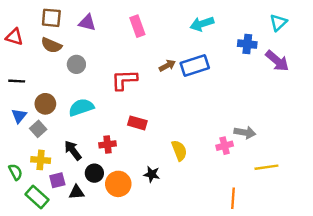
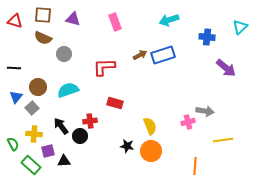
cyan triangle: (278, 23) -> (240, 27), moved
red triangle: (14, 37) -> (15, 21), moved
purple arrow: (277, 61) -> (226, 68), moved
black circle: (94, 173) -> (80, 136), moved
orange circle: (118, 184) -> (151, 151), moved

